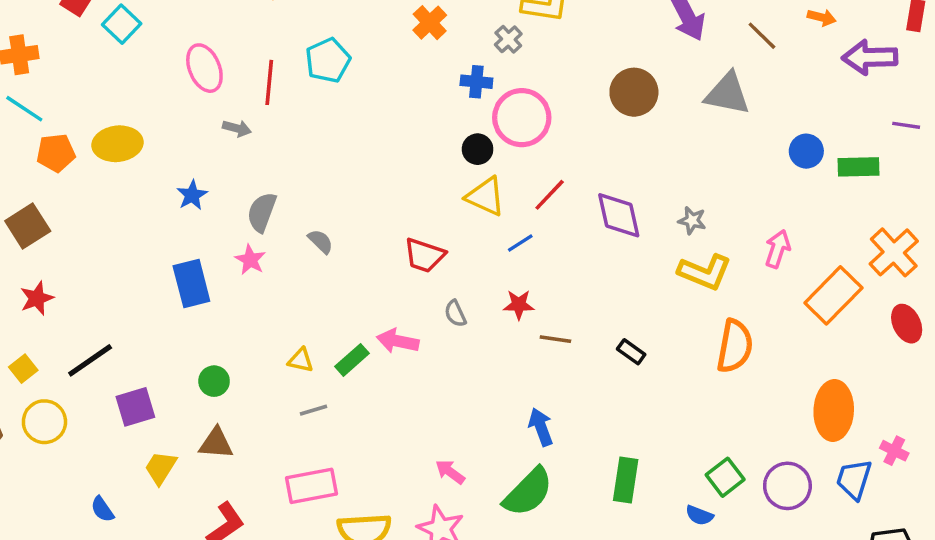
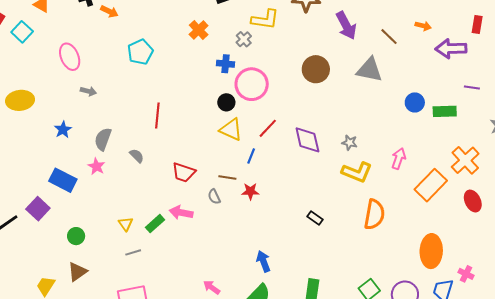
red line: (269, 82) -> (157, 116), moved
blue line: (520, 243) -> (251, 156), turned -35
red trapezoid: (424, 255) -> (184, 172), moved
blue rectangle: (191, 284) -> (63, 180), turned -48
brown line: (555, 339) -> (227, 177), moved
yellow triangle: (301, 360) -> (126, 224), turned 42
purple square: (135, 407) -> (38, 209), moved, turned -30
brown triangle: (216, 443) -> (77, 272), turned -40

